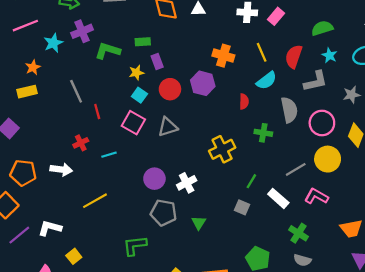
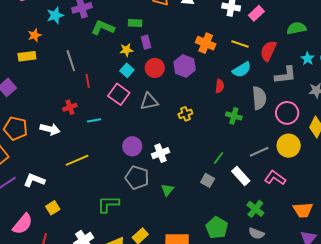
yellow line: (262, 52) -> (240, 44), turned -54
cyan star: (329, 55) -> (308, 59), moved
yellow cross: (222, 149) -> (185, 114), moved, size x0.6

